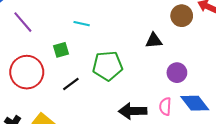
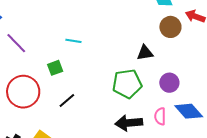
green pentagon: (107, 66) -> (127, 84), moved

